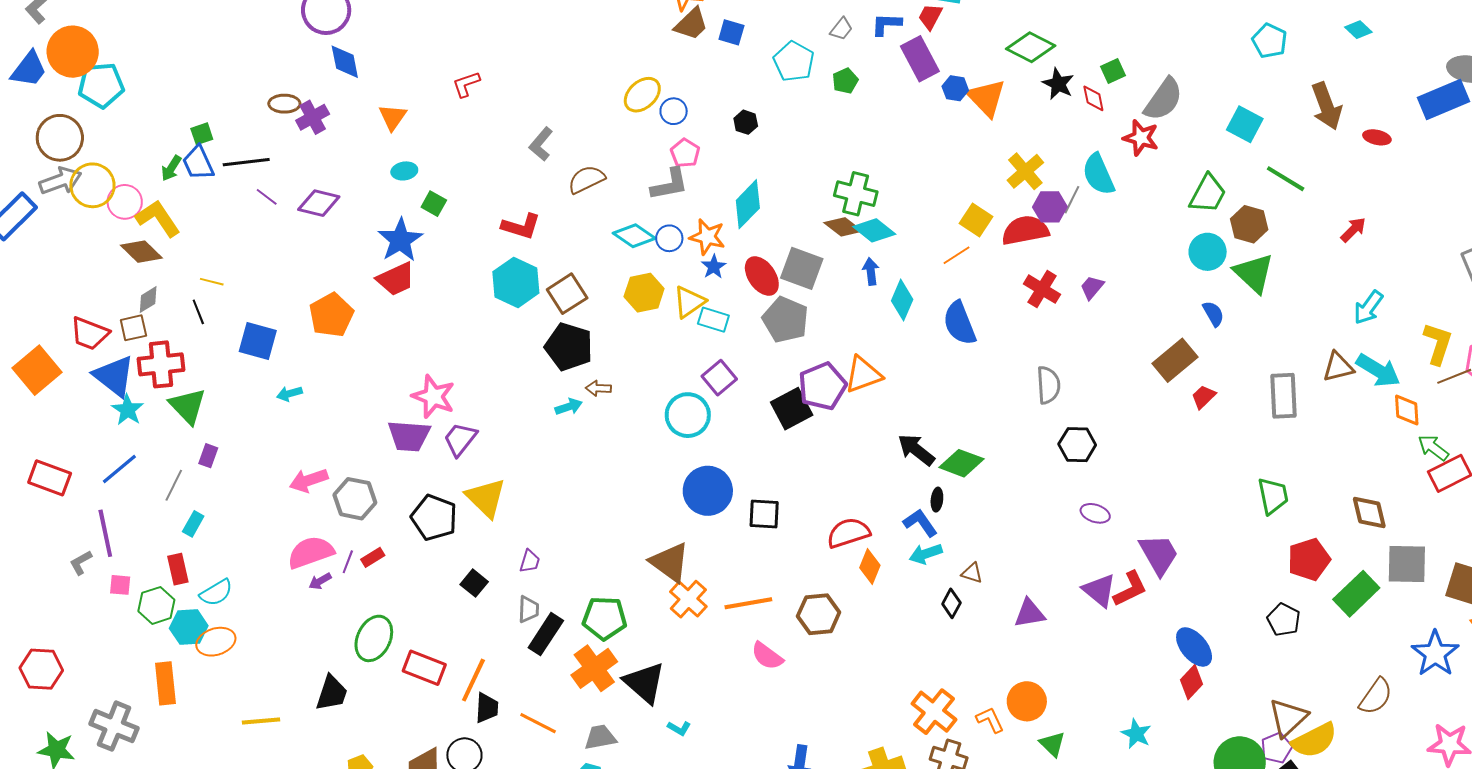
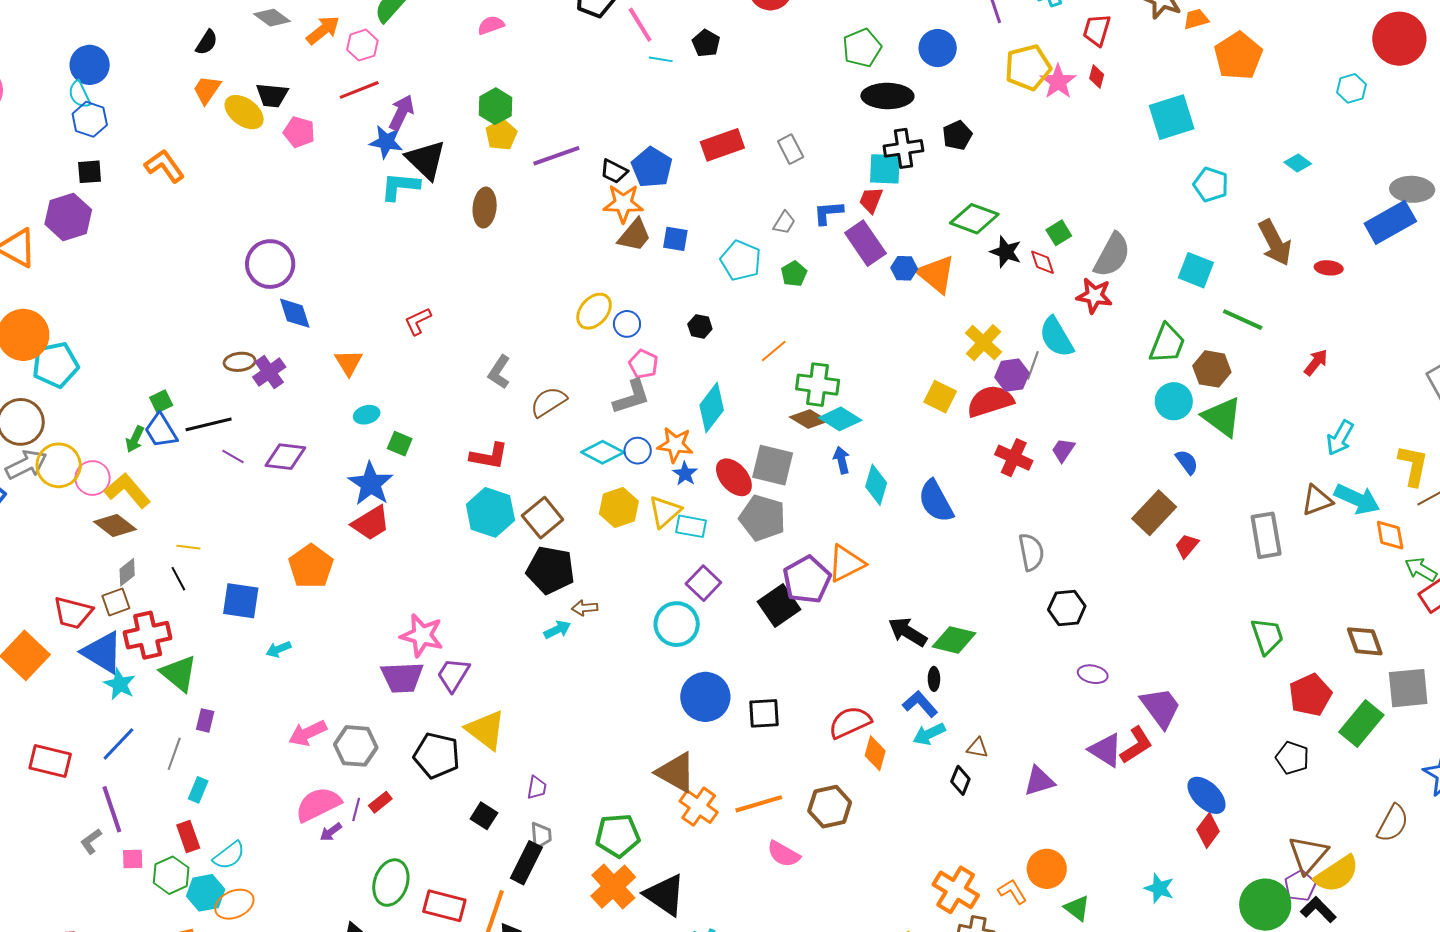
orange line: (957, 255) -> (774, 351), moved
black rectangle: (546, 634) -> (526, 863), moved

